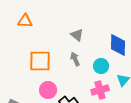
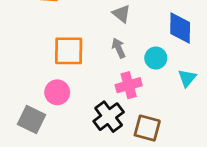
pink circle: (48, 90) -> (57, 92), moved
pink cross: (100, 90) -> (129, 85), moved

